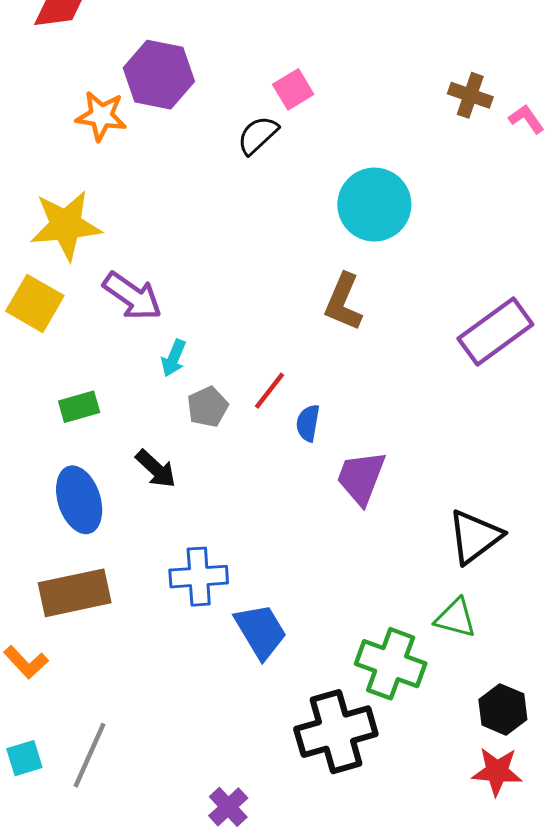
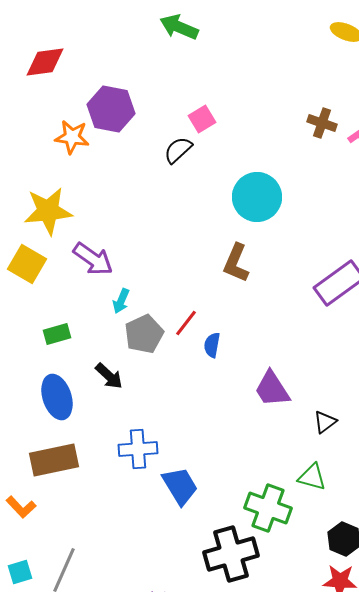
gray pentagon: (208, 407) -> (144, 334), size x1.4
purple trapezoid: (361, 478) -> (272, 389), moved, turned -54
black triangle: (475, 537) -> (325, 422), size x0.6

